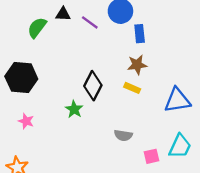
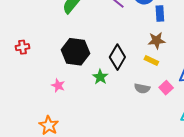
black hexagon: (21, 78) -> (75, 52), moved
gray semicircle: (123, 135) -> (142, 88), moved
pink square: (152, 156) -> (166, 88), moved, turned -32

